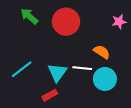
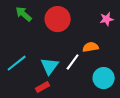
orange semicircle: (102, 52) -> (91, 47), turned -42
white line: (82, 68) -> (73, 62), turned -60
cyan circle: (105, 79) -> (104, 78), moved

